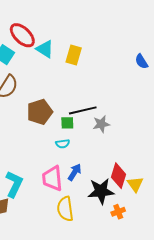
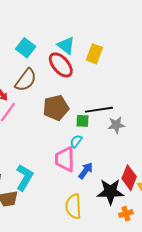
red ellipse: (22, 35) -> (61, 65), moved
cyan semicircle: (63, 144) -> (76, 141), turned 128
pink trapezoid: (52, 178) -> (65, 159), moved

